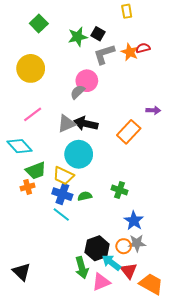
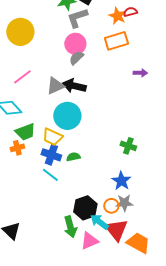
gray L-shape: (104, 54) -> (77, 18), moved
gray semicircle: (78, 92) -> (76, 58), moved
orange rectangle: (129, 132) -> (116, 41), moved, turned 30
green cross: (120, 190) -> (128, 146), moved
red triangle: (129, 271) -> (116, 230), size x1.4

